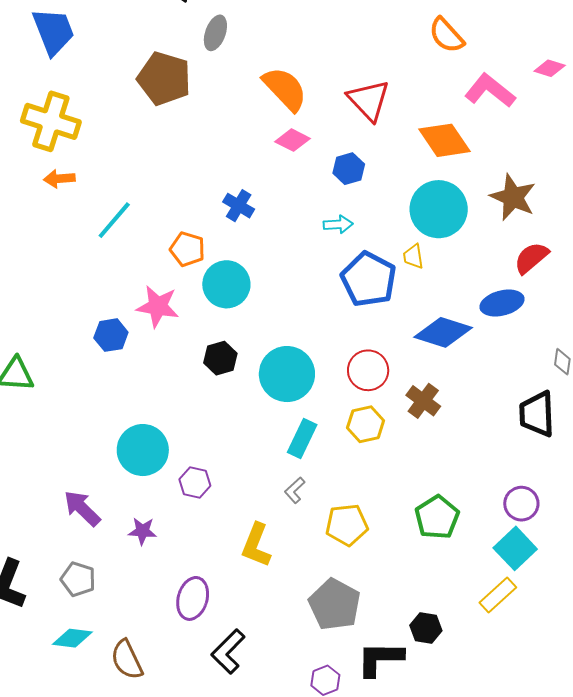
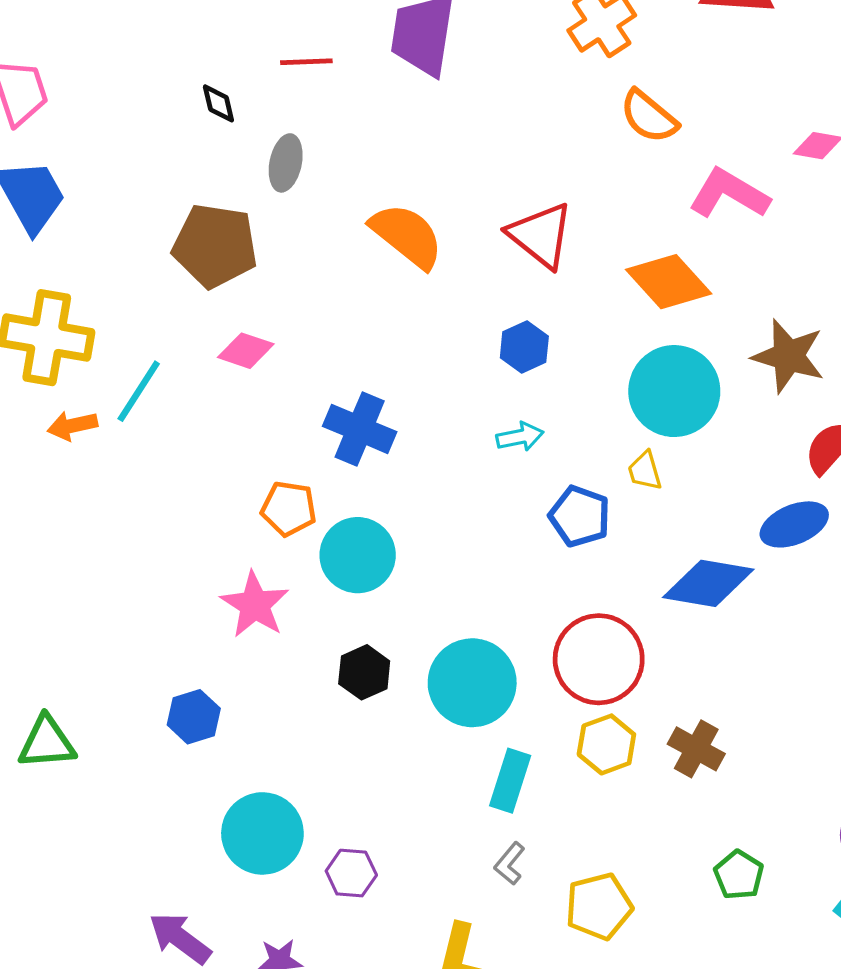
pink diamond: (292, 140) -> (246, 351), moved
blue cross: (239, 206) -> (360, 429), size x1.4
cyan line: (114, 220) -> (139, 391), moved
blue pentagon: (369, 279) -> (580, 516), size x0.7
pink star: (158, 306) -> (255, 605), turned 30
blue hexagon: (111, 335) -> (194, 717), moved
red circle: (368, 370) -> (599, 659), size x1.4
brown cross: (423, 401) -> (696, 749), moved
green pentagon: (437, 517) -> (739, 875), size x0.7

